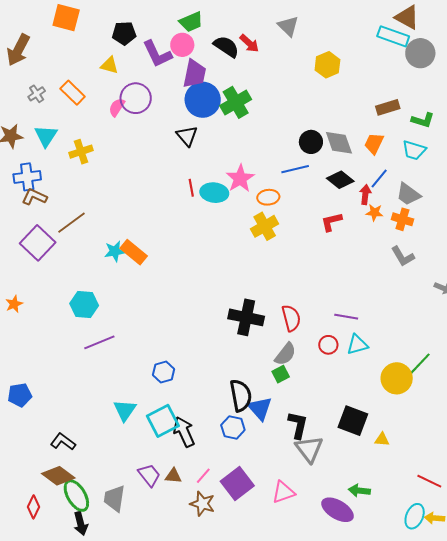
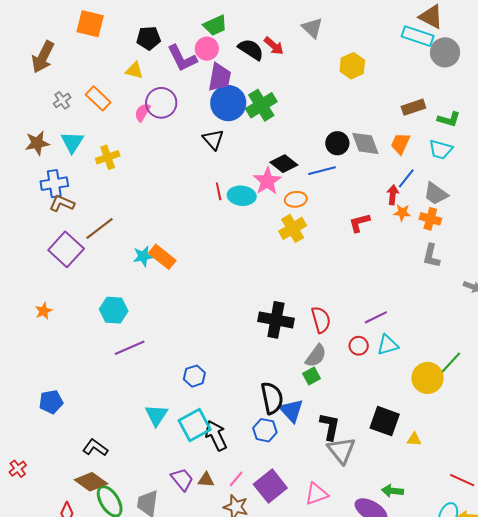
black diamond: (340, 180) -> (284, 164), moved
gray L-shape: (403, 256) -> (431, 256), turned 45
purple line: (346, 317) -> (376, 317), turned -35

